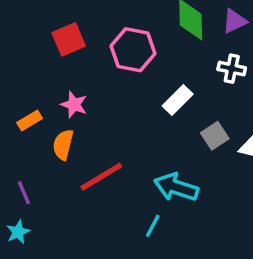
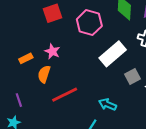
white rectangle: (178, 100) -> (113, 54), size x1.5
cyan arrow: (176, 187) -> (107, 104), size x0.7

